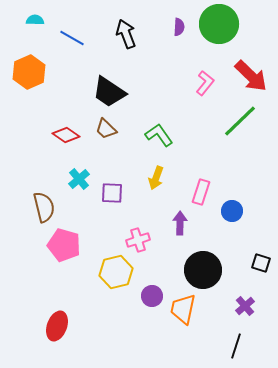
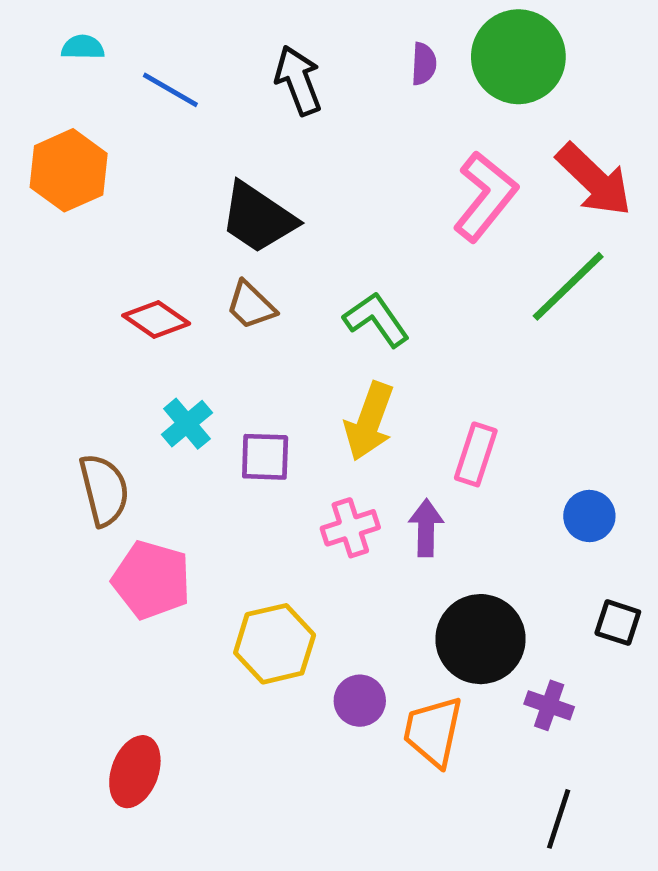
pink L-shape: (205, 83) -> (485, 196), size x1.5
yellow arrow: (156, 178) -> (369, 421), size x1.4
blue circle: (232, 211) -> (589, 516), moved
pink cross: (138, 240) -> (350, 528), moved
purple cross: (245, 306) -> (549, 705), moved, turned -30

